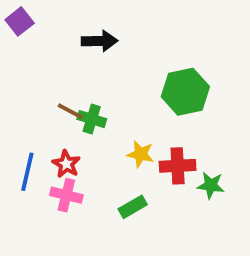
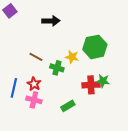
green cross: (92, 119) -> (57, 68), moved
yellow star: (140, 154) -> (72, 57), moved
green star: (211, 185) -> (103, 81), moved

